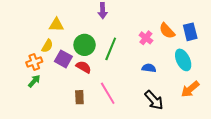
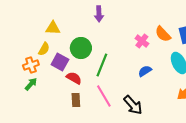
green line: (111, 49) -> (102, 65), moved
red semicircle: (84, 67) -> (74, 78), moved
blue semicircle: (149, 68) -> (145, 71), turned -40
black arrow: (154, 100) -> (133, 105), moved

